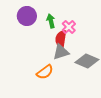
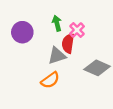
purple circle: (27, 16) -> (22, 32), moved
gray triangle: (61, 52) -> (57, 56), moved

